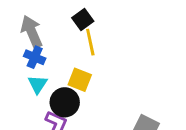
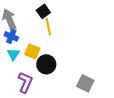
yellow square: (80, 80) -> (32, 51), moved
black circle: (65, 102) -> (46, 64), moved

